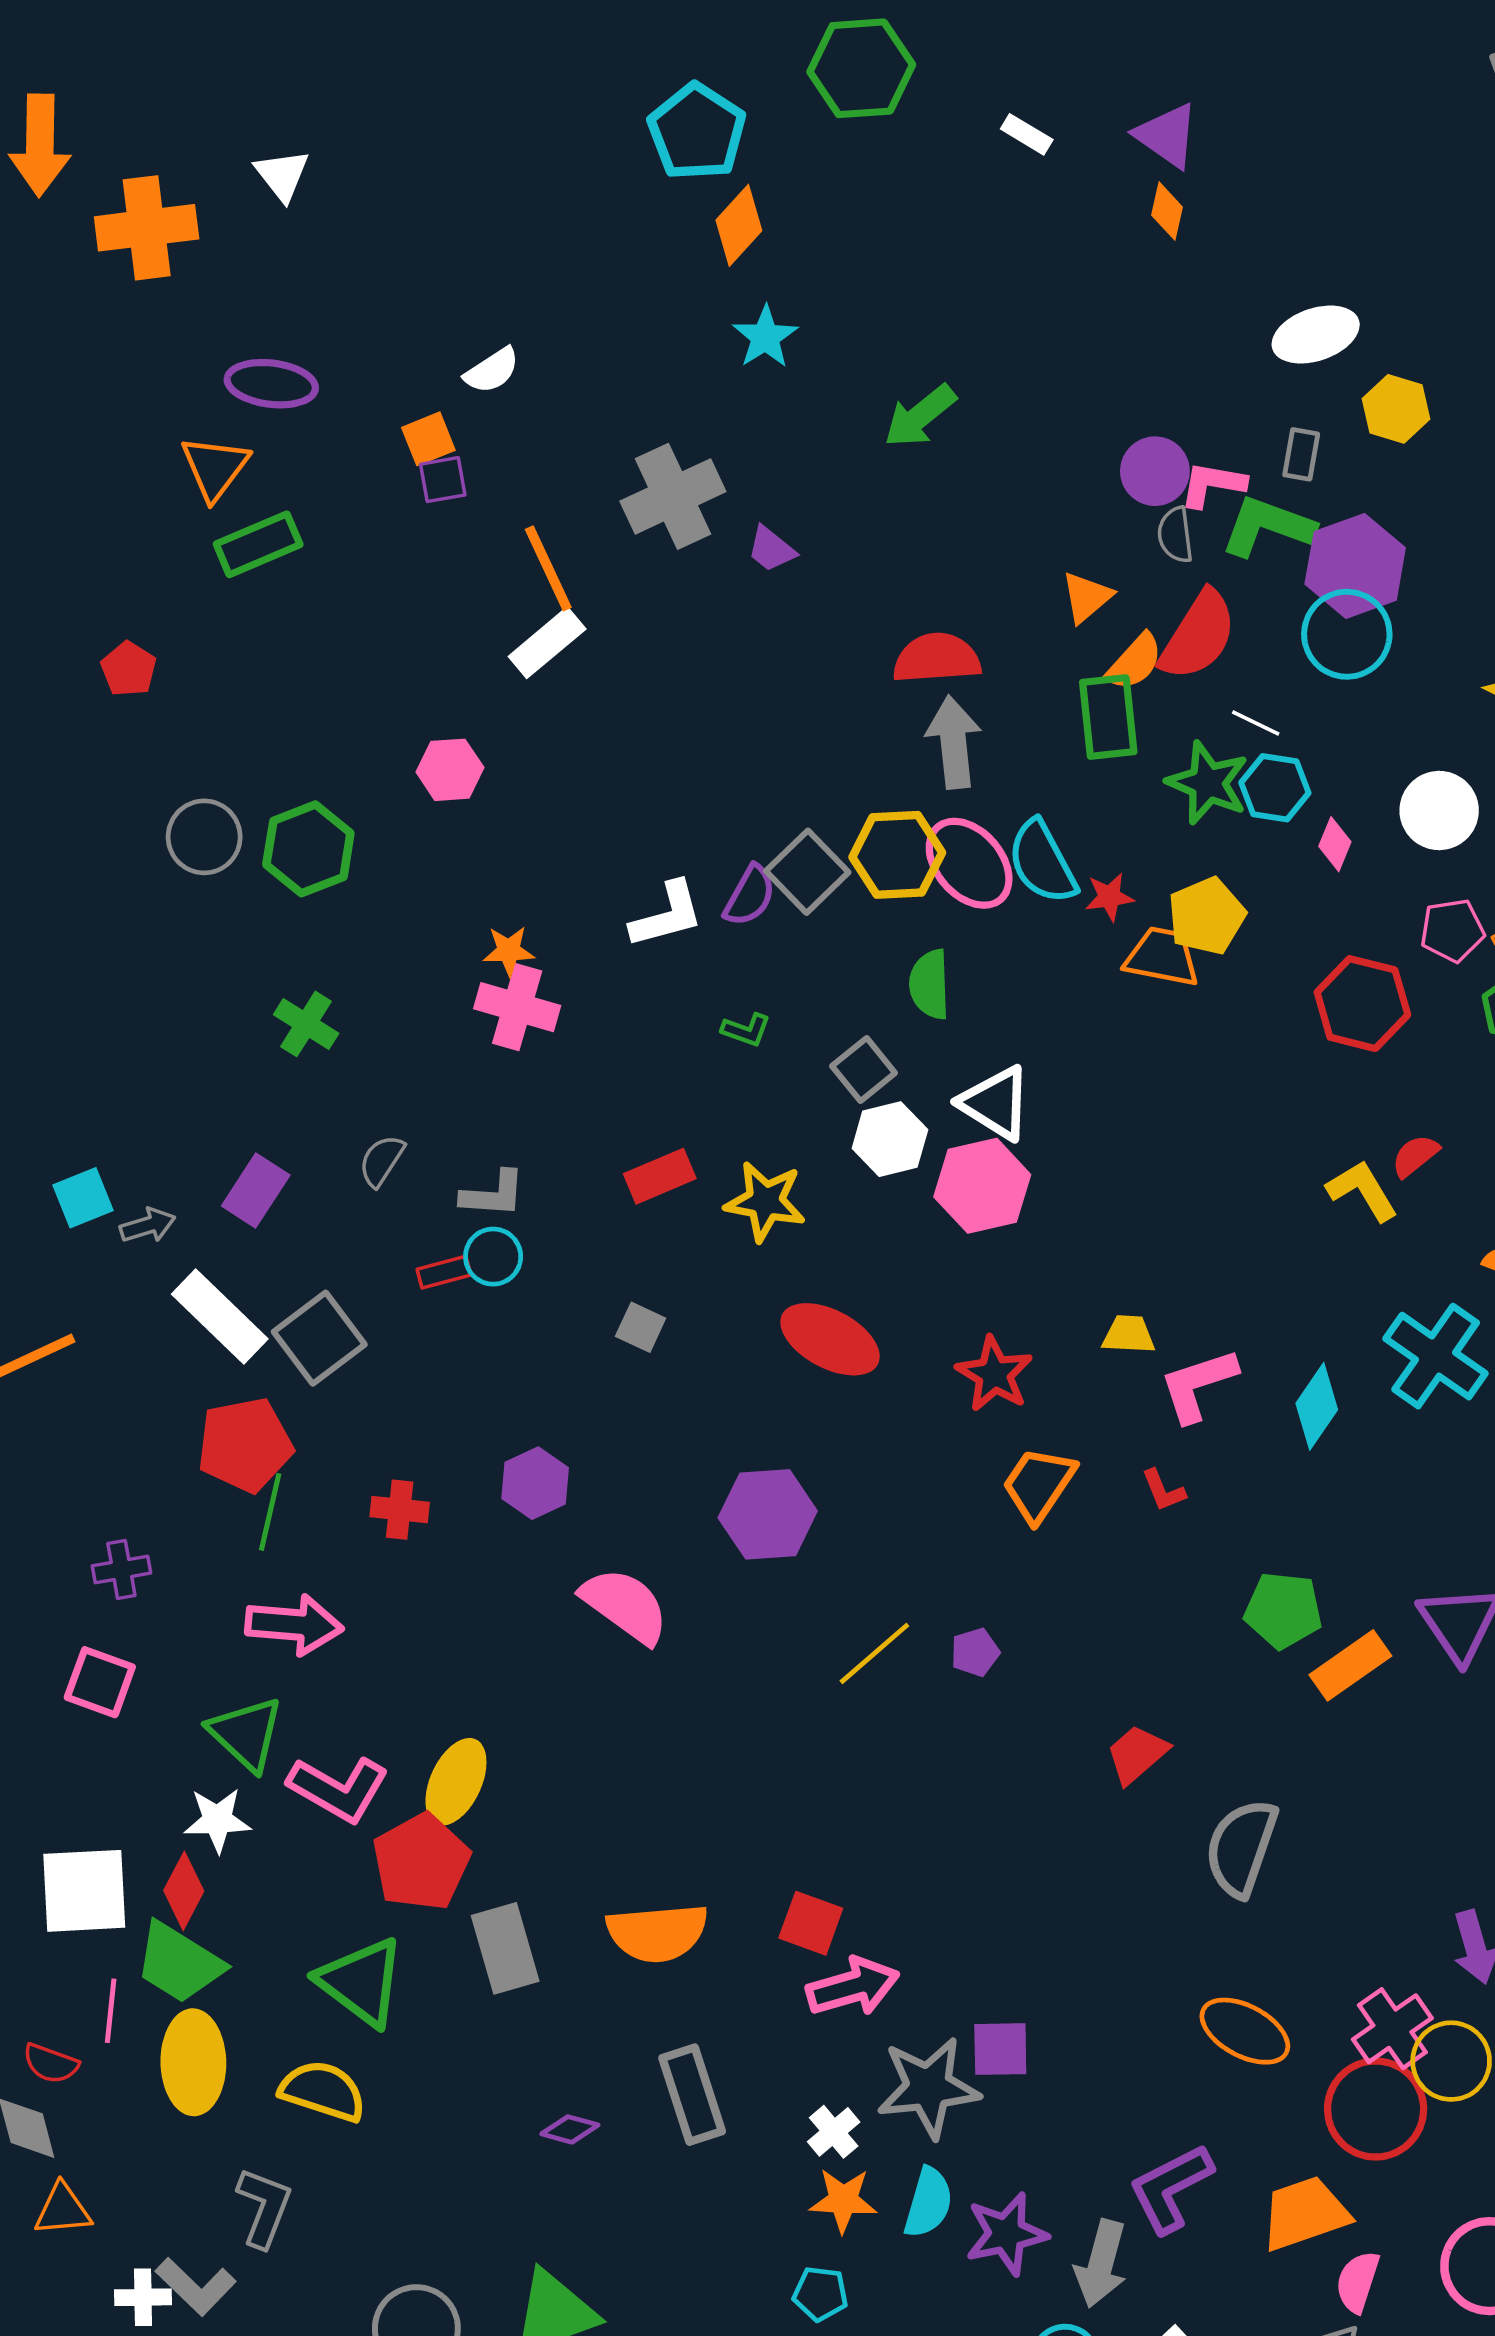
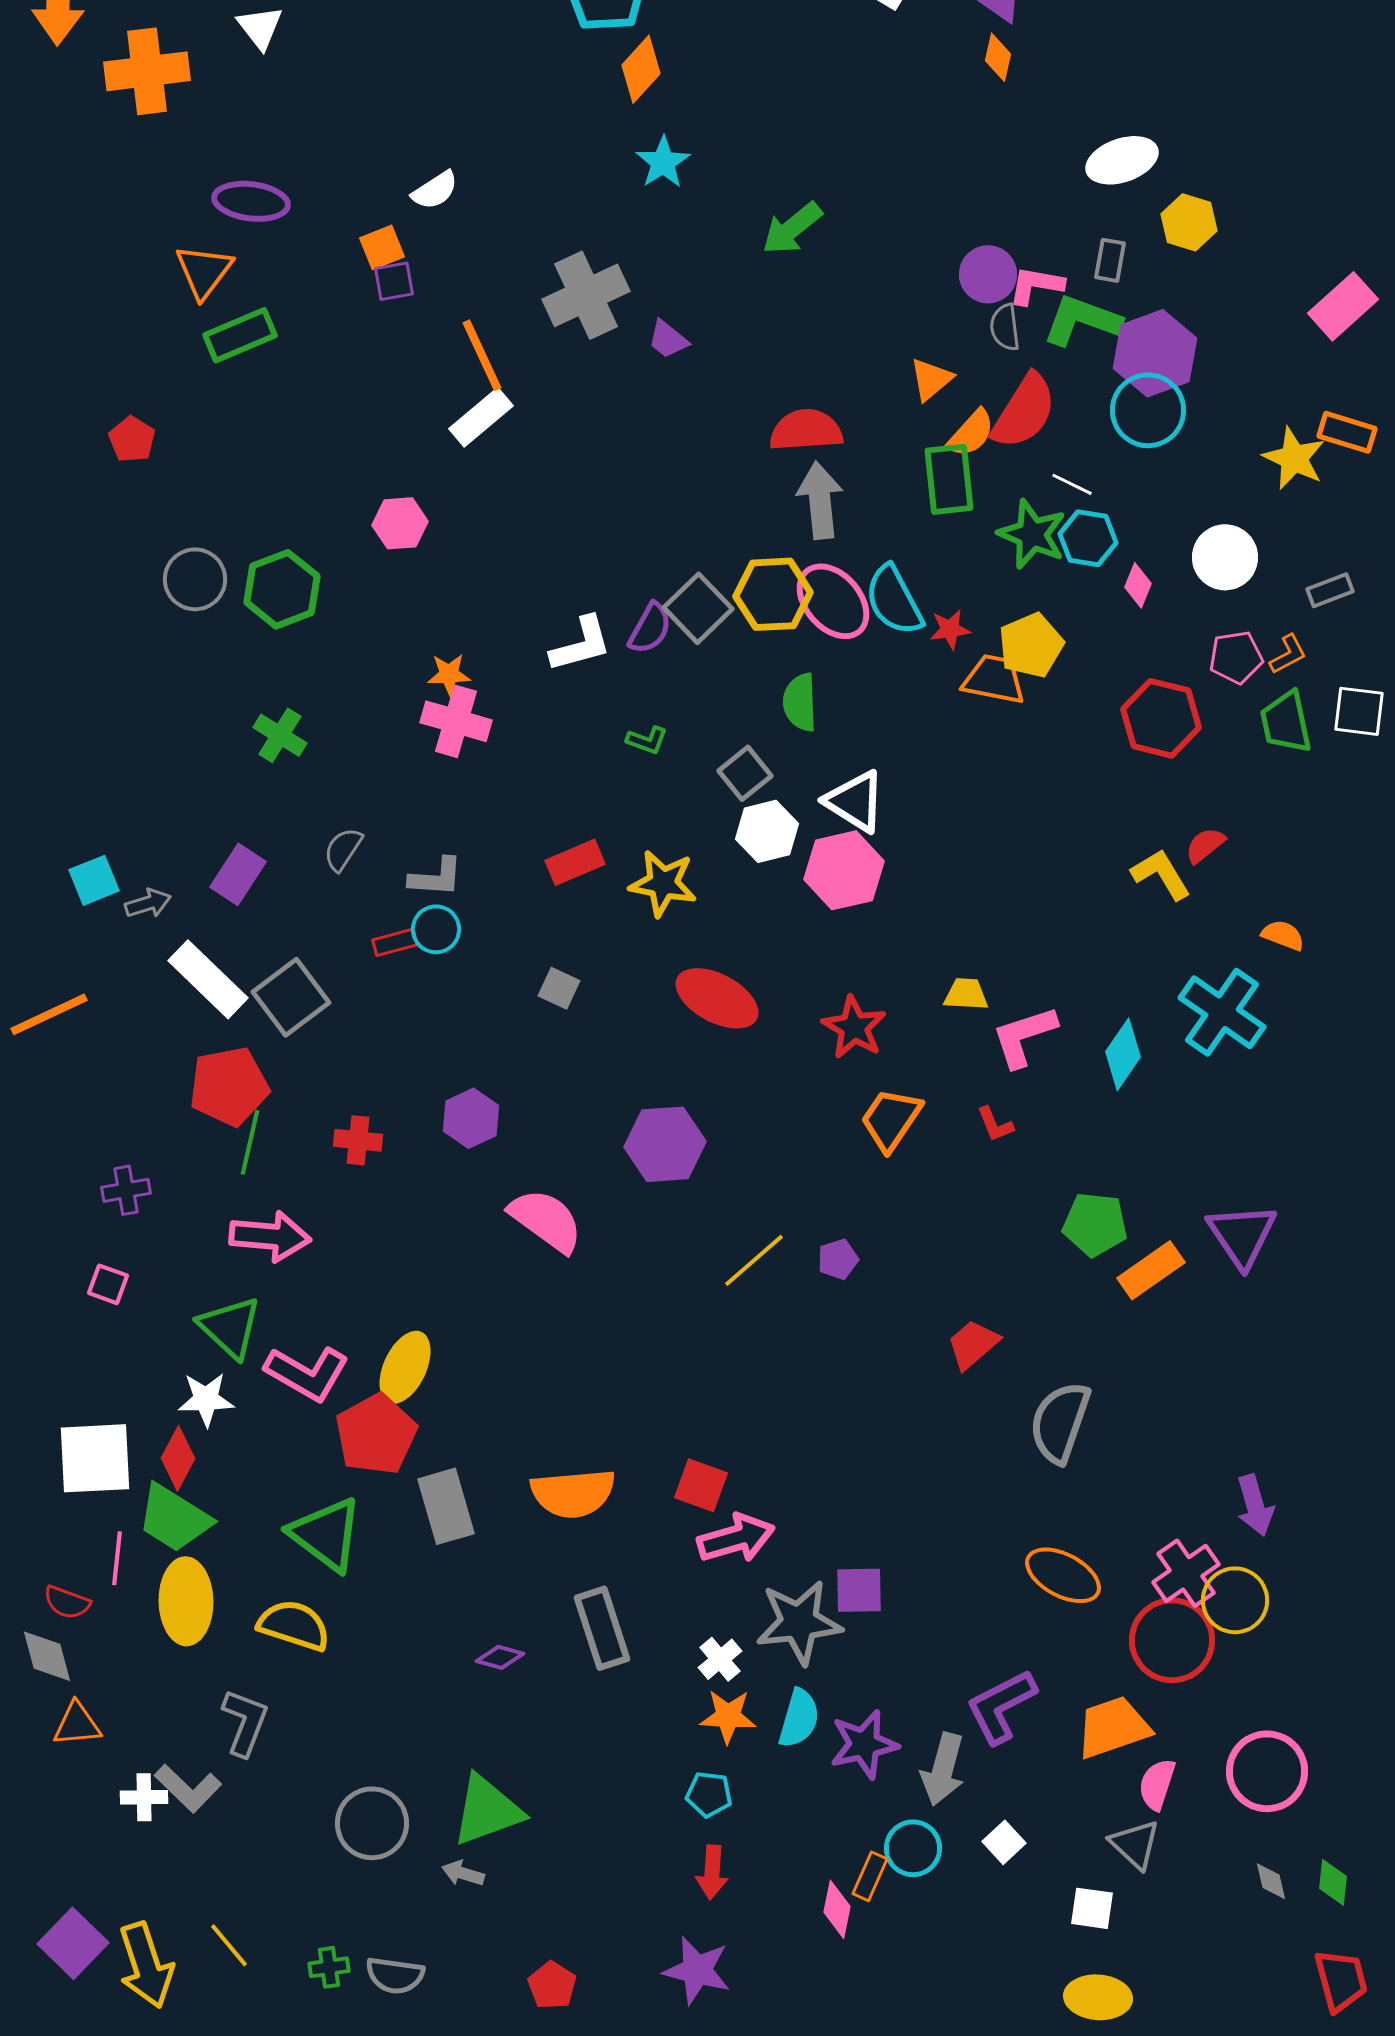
pink square: (100, 1682) -> (108, 1284), size x0.7

